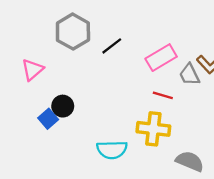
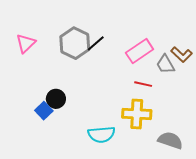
gray hexagon: (73, 32) -> (75, 43), moved
pink triangle: (32, 70) -> (26, 43), moved

